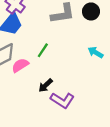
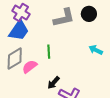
green line: (43, 50) -> (49, 52), turned -32

